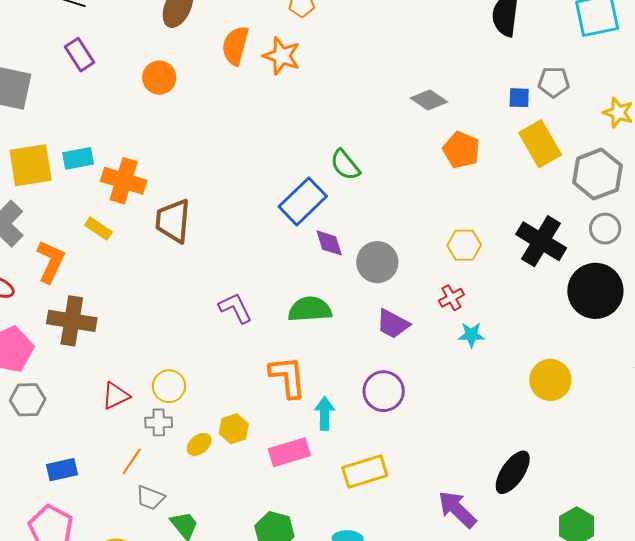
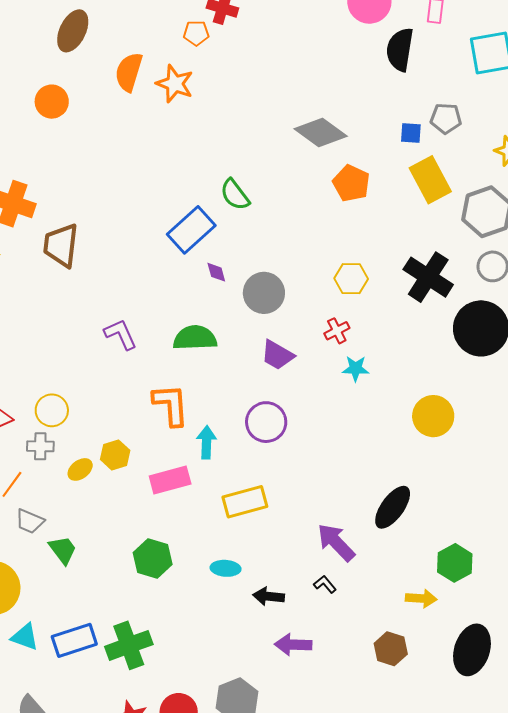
gray diamond: (429, 100) -> (321, 132), size x1.4
purple diamond: (329, 243) -> (216, 272), size x0.7

